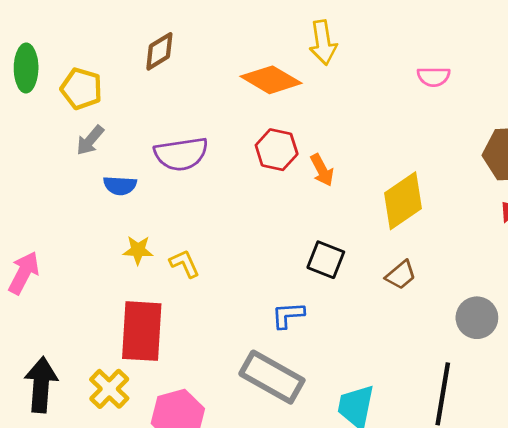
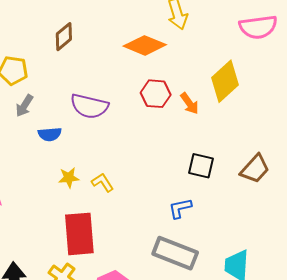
pink semicircle: (434, 77) -> (258, 27), size x1.6
purple semicircle: (181, 154) -> (89, 106), turned 30
yellow diamond: (403, 201) -> (225, 81), moved
brown trapezoid: (401, 275) -> (255, 169), size x1.4

